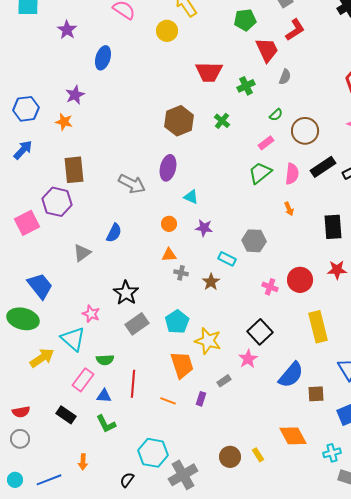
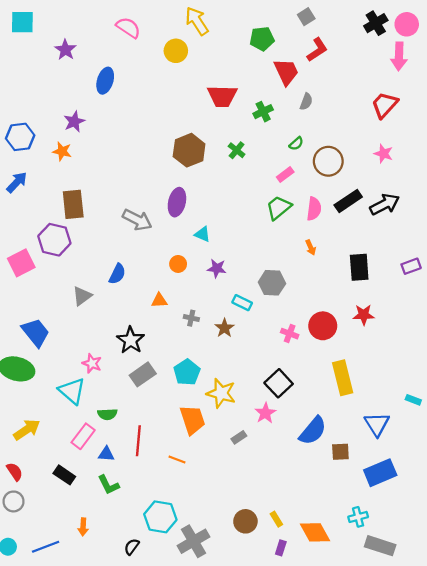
orange triangle: (169, 255) -> (159, 300), moved
yellow arrow: (42, 358) -> (27, 430), moved
purple rectangle: (201, 399) -> (281, 548), moved
red semicircle: (21, 412) -> (15, 472), turned -114
orange diamond: (293, 436) -> (315, 532), moved

